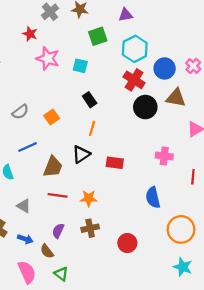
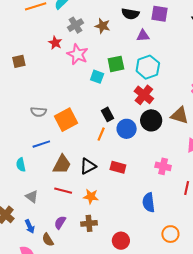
green square: (98, 36) -> (116, 64), moved
pink star: (48, 58) -> (77, 54), moved
blue circle: (165, 68) -> (127, 129), moved
black rectangle: (90, 100) -> (107, 114), moved
gray semicircle: (20, 112) -> (38, 112), turned 35
orange square: (52, 117) -> (66, 120), size x1.6
black triangle: (81, 154) -> (88, 166), moved
orange circle: (181, 229) -> (170, 234), size x0.7
blue arrow: (25, 239) -> (30, 226), turned 40

